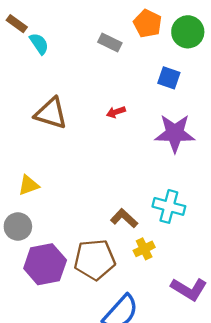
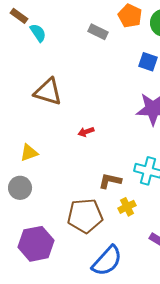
red arrow: (116, 112) -> (86, 132), moved
brown L-shape: (124, 218) -> (110, 181), turned -30
purple hexagon: (45, 264) -> (36, 244), moved

